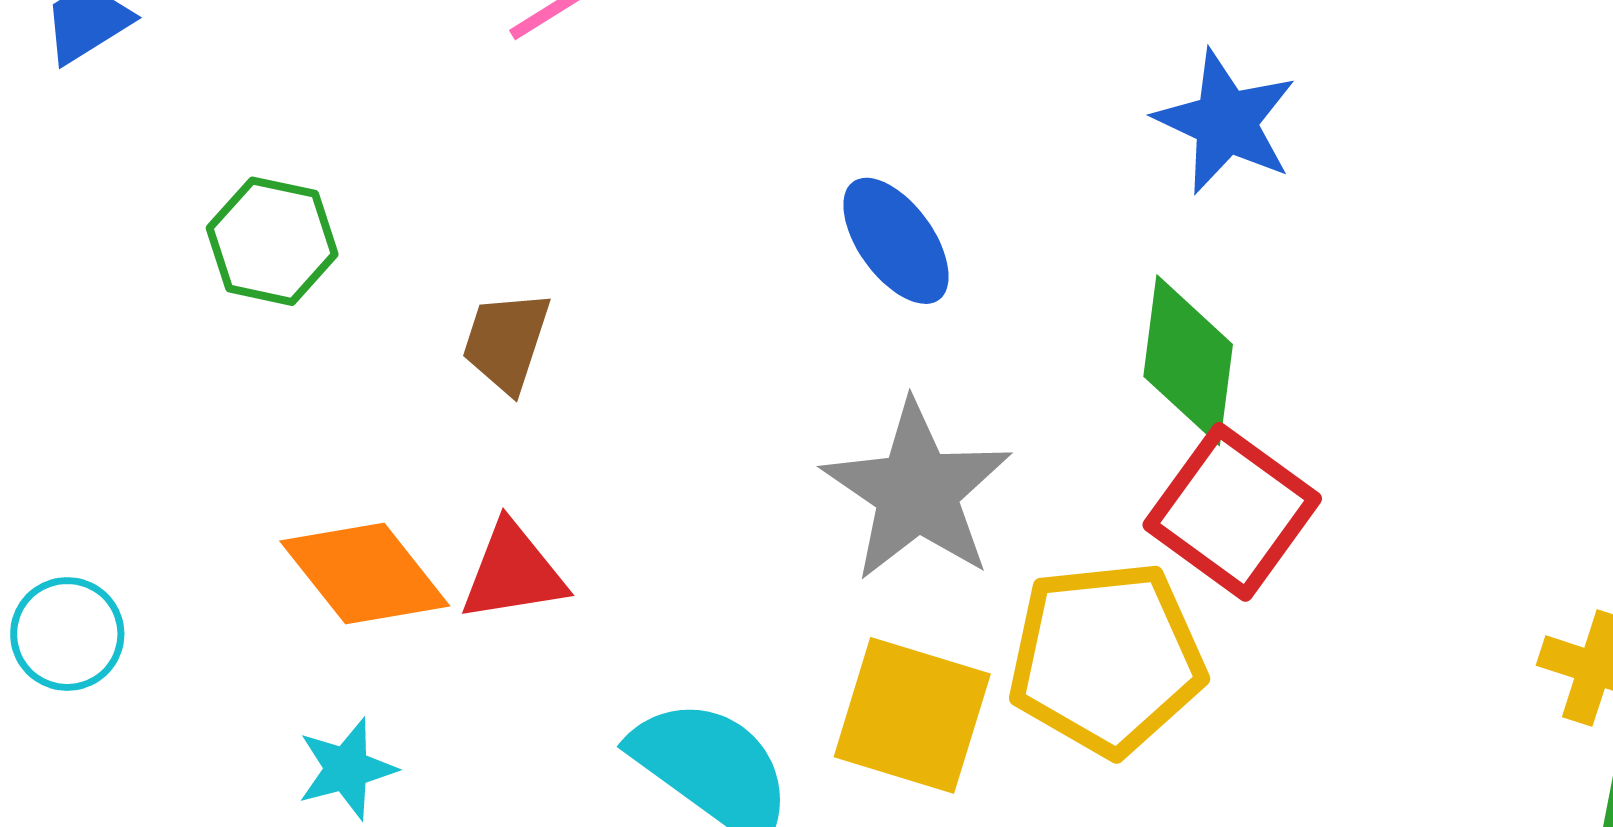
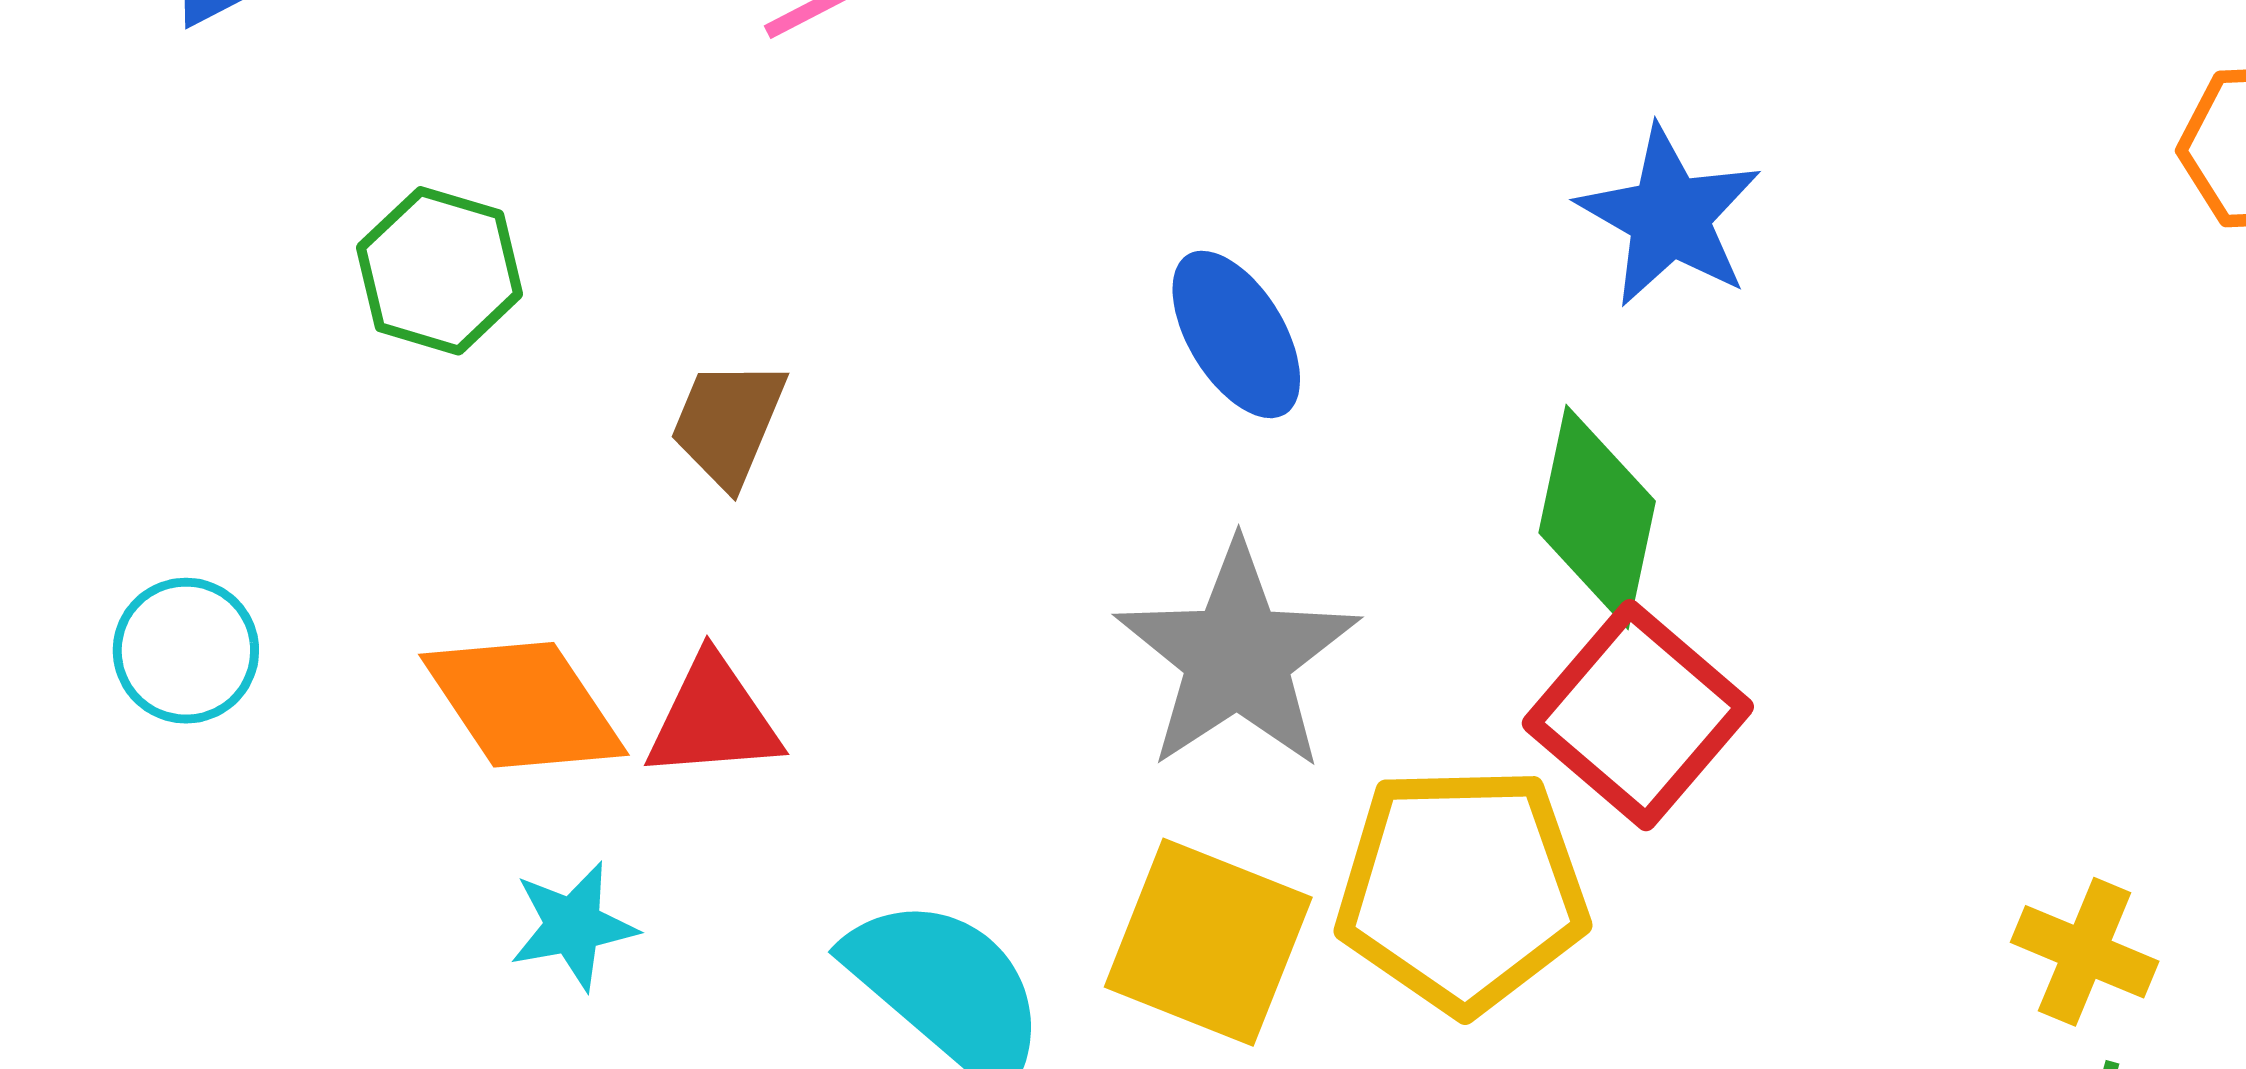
cyan circle: (67, 634) -> (186, 651), moved
cyan star: (347, 769) -> (573, 926), moved

